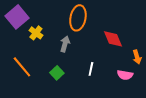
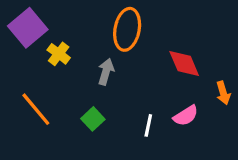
white line: (91, 69) -> (148, 125), moved
pink semicircle: (125, 75) -> (186, 116), moved, turned -42

